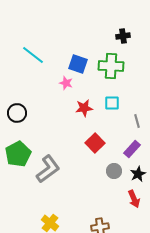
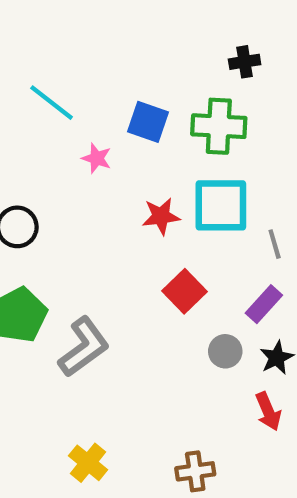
pink star: (66, 83) -> (97, 158), moved
cyan square: (112, 103) -> (221, 205), size x1.8

